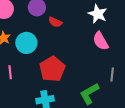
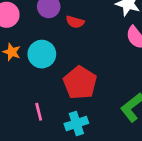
pink line: (10, 72) -> (39, 112), moved

